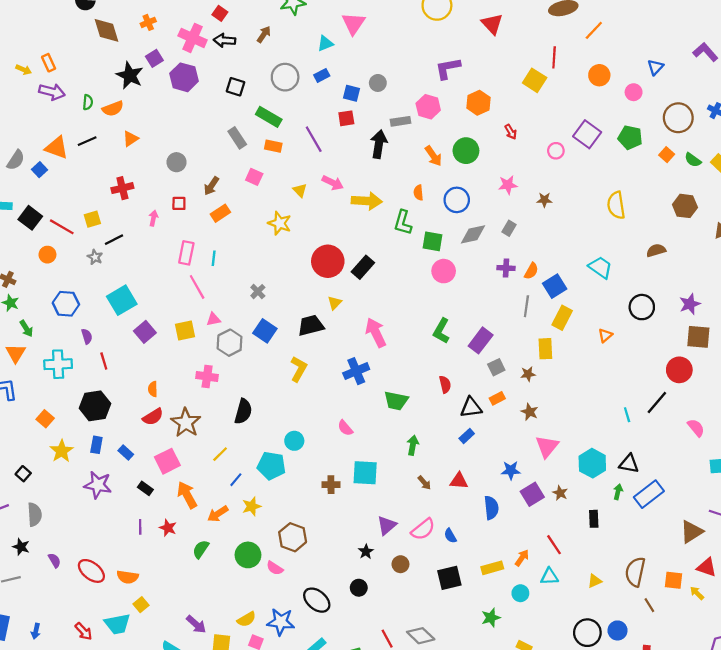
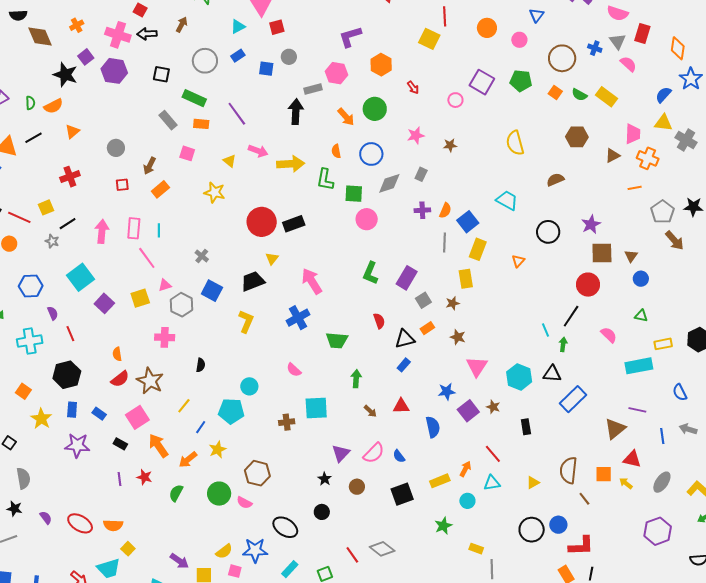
red square: (346, 118) -> (277, 27), moved
pink arrow: (153, 218) -> (102, 231), moved, size x1.6
black rectangle: (363, 267) -> (294, 224), turned 35
black semicircle: (243, 411) -> (201, 365), size x0.6
green arrow: (618, 492) -> (563, 344), moved

